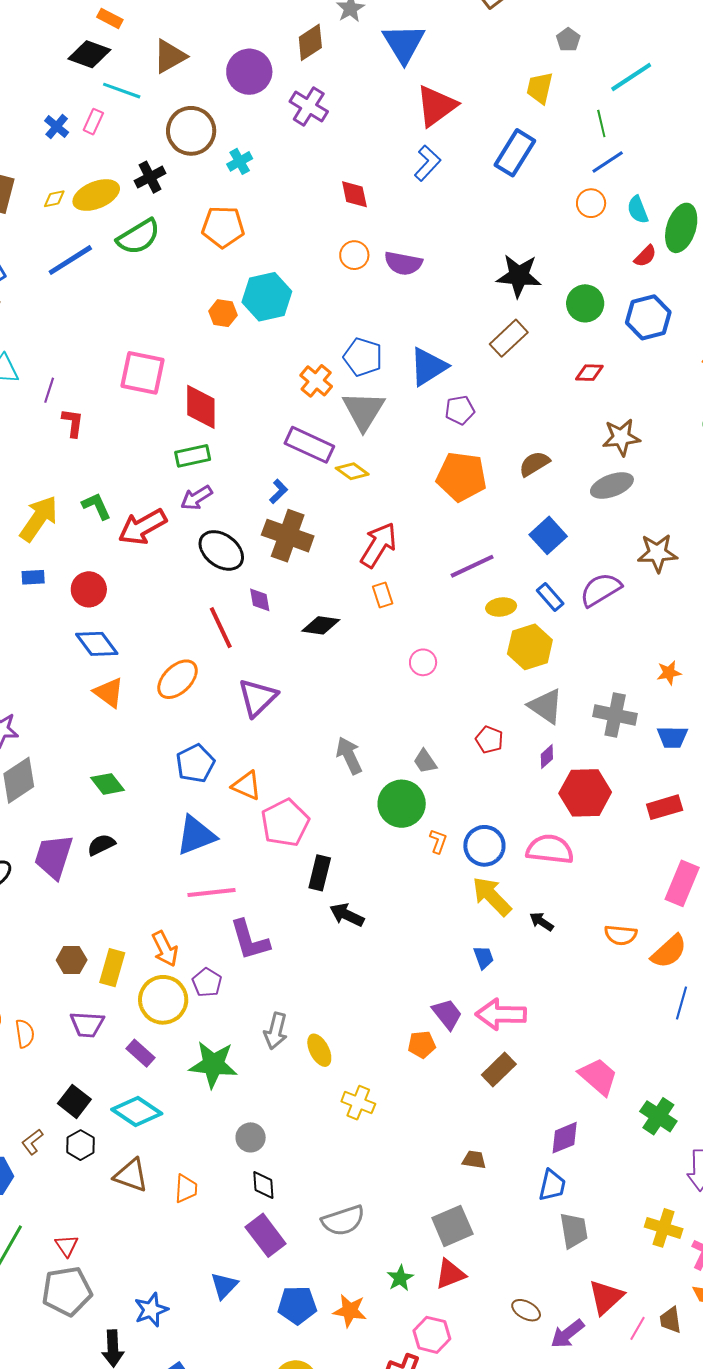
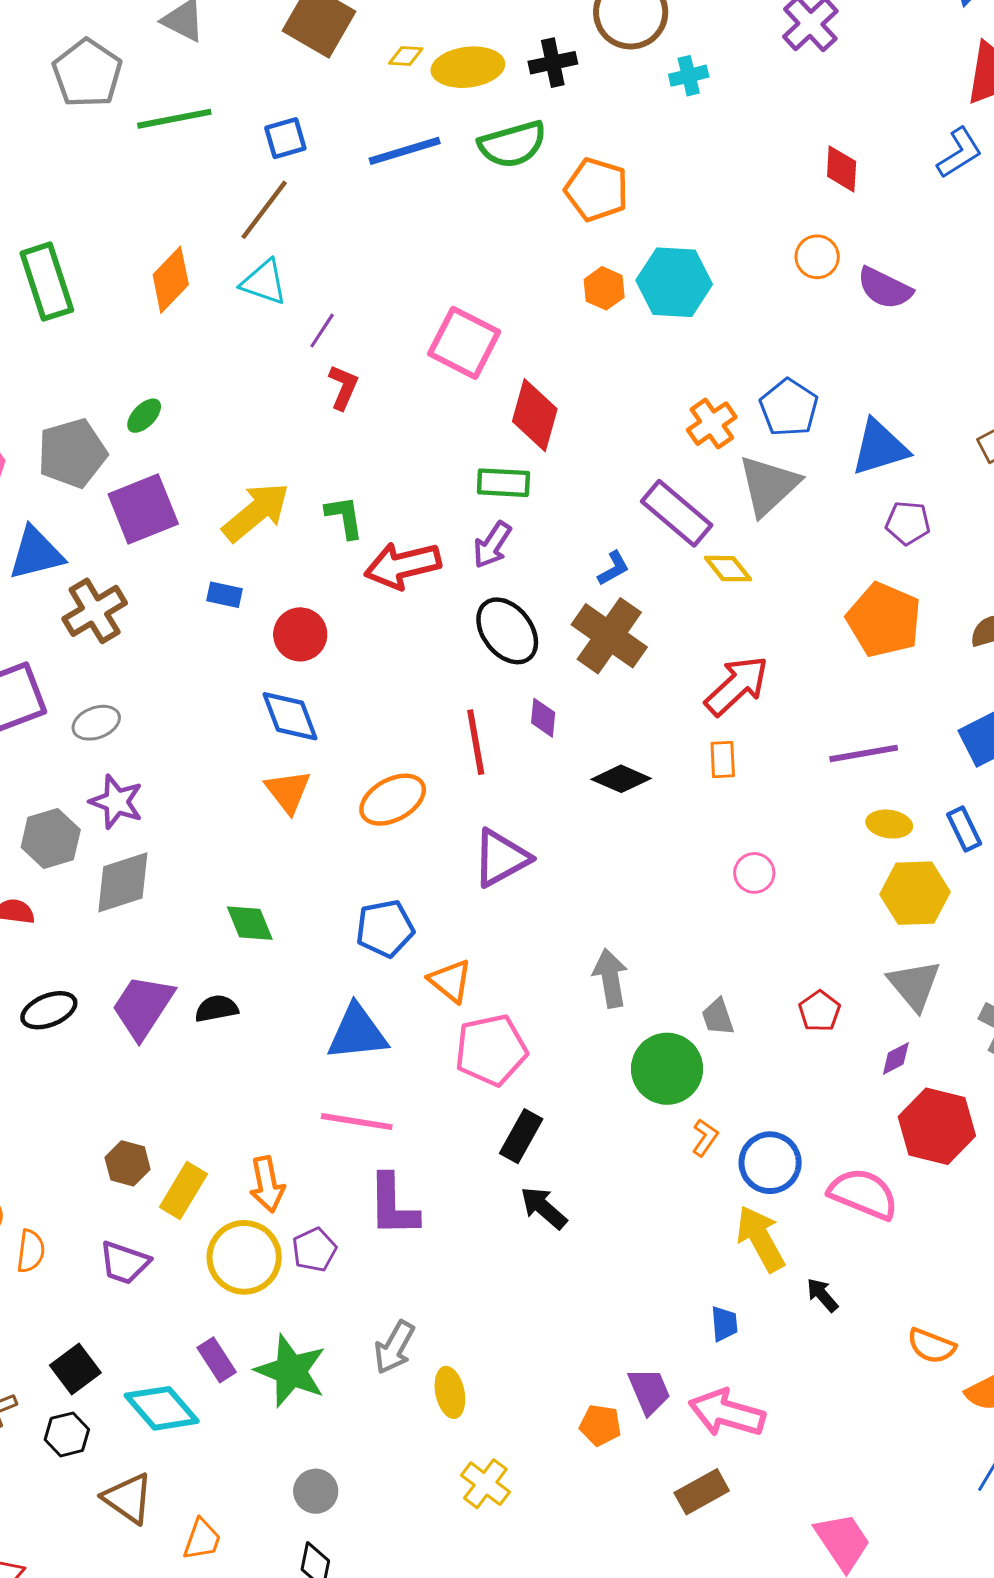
orange pentagon: (223, 227) -> (597, 190), moved
purple arrow: (196, 498) -> (492, 545), turned -40
purple rectangle: (140, 1053) -> (217, 1360), moved

